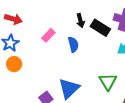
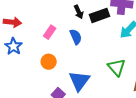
black rectangle: (100, 28) -> (100, 15), turned -42
orange circle: (14, 64) -> (49, 62), moved

